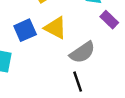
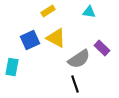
purple rectangle: (109, 20) -> (102, 48), moved

